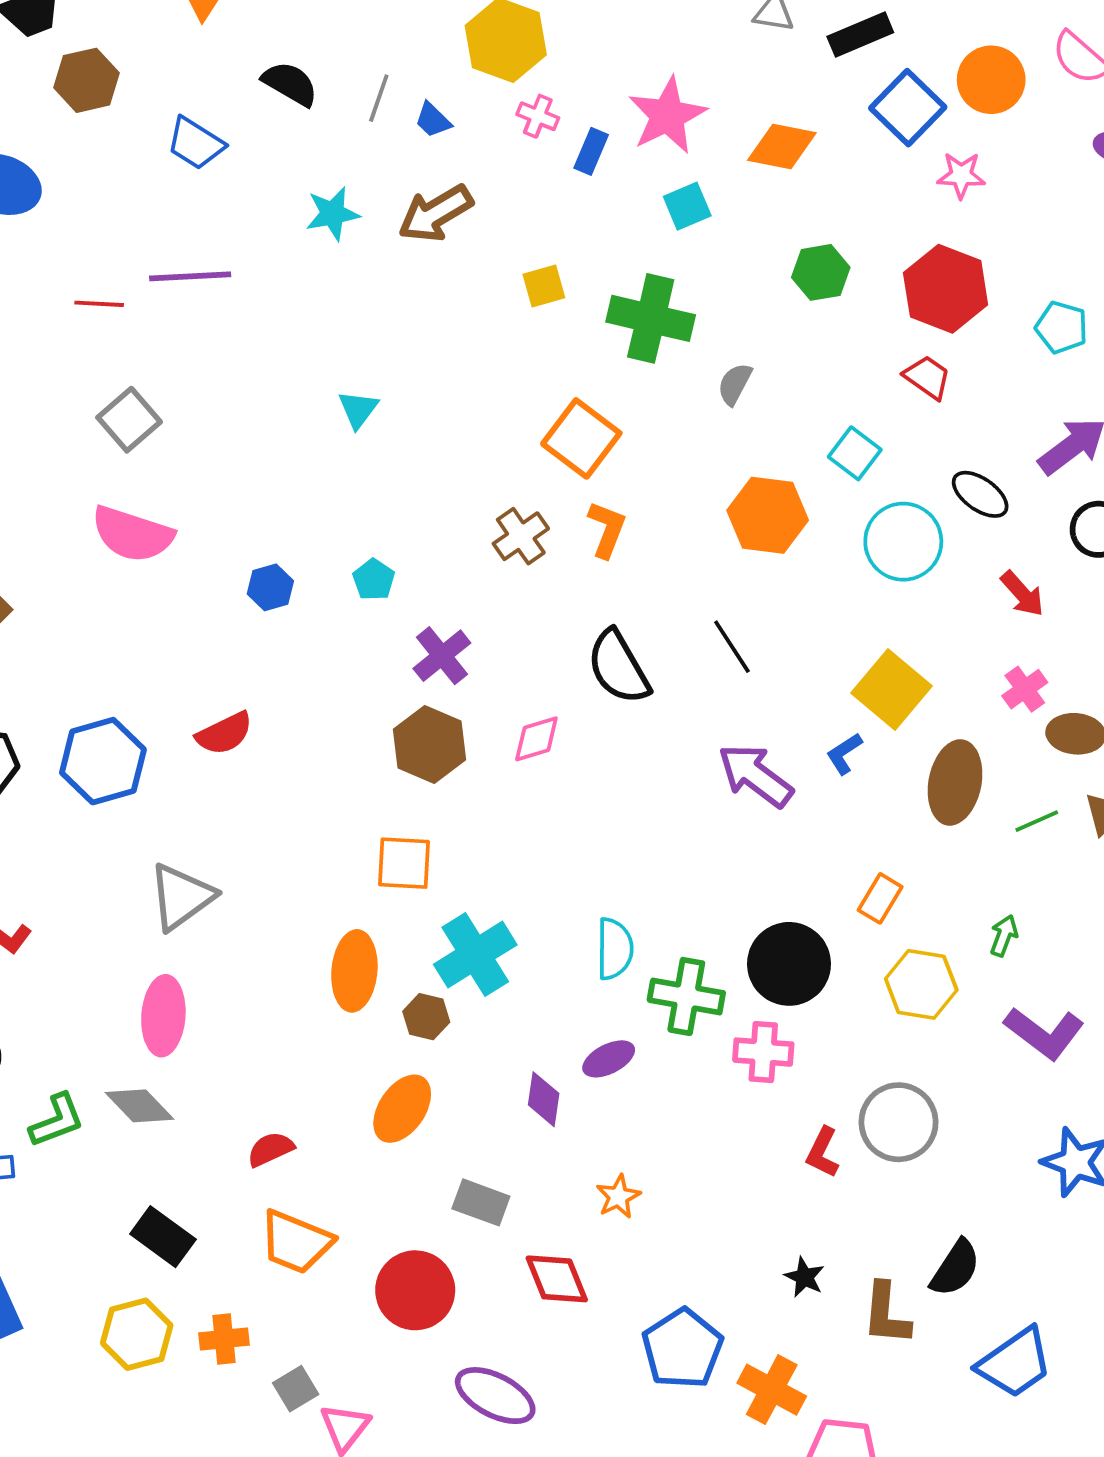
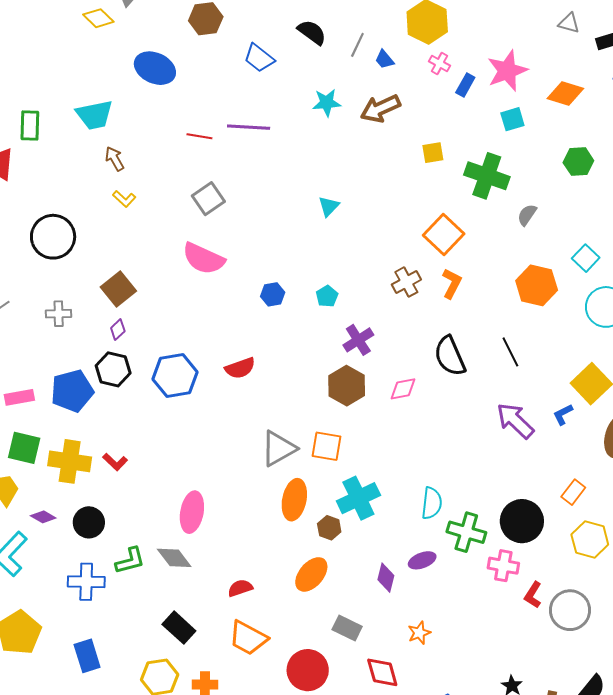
gray triangle: (181, 897) -> (279, 448), moved
red L-shape: (823, 1152) -> (533, 595), moved

